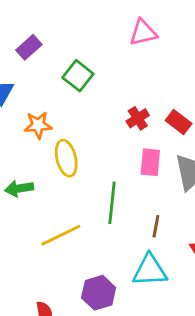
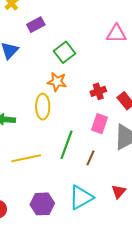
orange star: (38, 125) -> (57, 82), moved
brown line: (156, 226) -> (90, 158), moved
cyan triangle: (150, 270) -> (81, 197), turned -40

